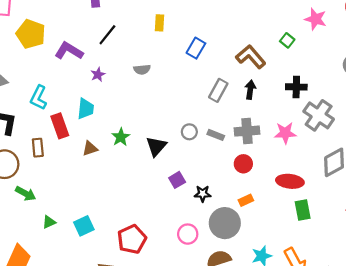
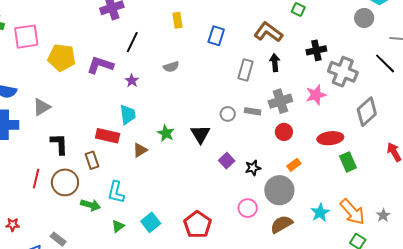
cyan L-shape: (39, 98) -> (116, 192), moved
red rectangle: (60, 126) -> (108, 136), turned -45

